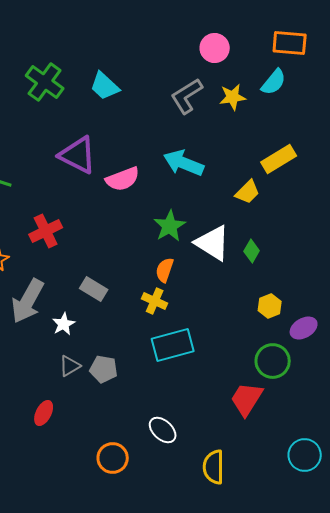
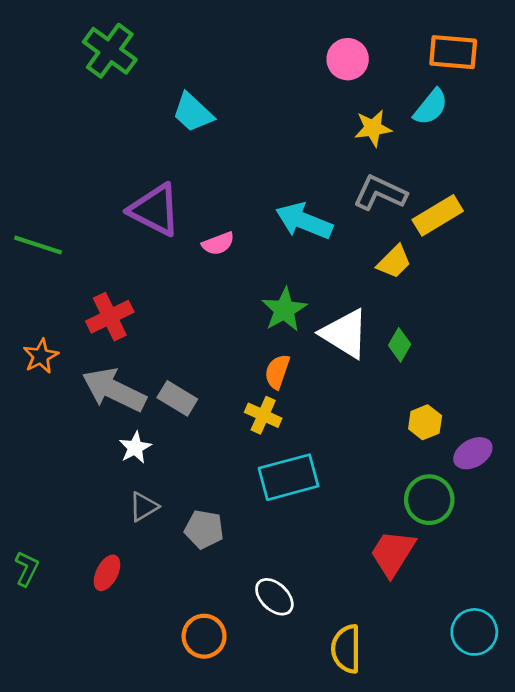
green cross: (45, 82) -> (110, 51), moved
gray L-shape: (187, 96) -> (380, 193), moved, turned 57
pink semicircle: (123, 179) -> (218, 244), size x0.7
gray arrow: (28, 301) -> (114, 390), moved, turned 87
gray pentagon: (104, 369) -> (204, 529), moved

